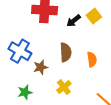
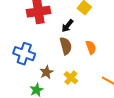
black arrow: (74, 21) -> (67, 26), moved
brown star: (41, 67) -> (46, 72), moved

